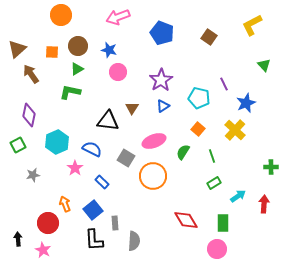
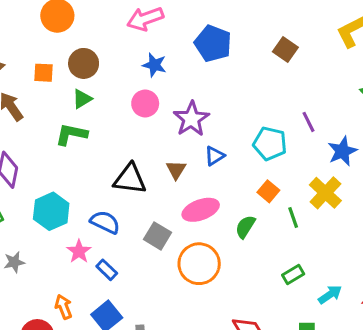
blue star: (109, 50) -> (154, 65), moved
purple star: (161, 80) -> (191, 119), moved
brown triangle: (132, 108) -> (176, 170), moved
green line: (212, 156) -> (293, 217), moved
blue rectangle: (102, 182) -> (107, 270), moved

